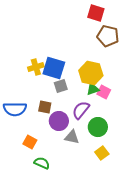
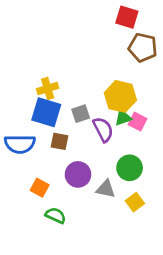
blue square: (54, 68) -> (46, 112), moved
purple semicircle: (81, 110) -> (103, 129), moved, turned 114
purple circle: (59, 121) -> (78, 174), moved
gray triangle: (72, 137) -> (106, 189), moved

